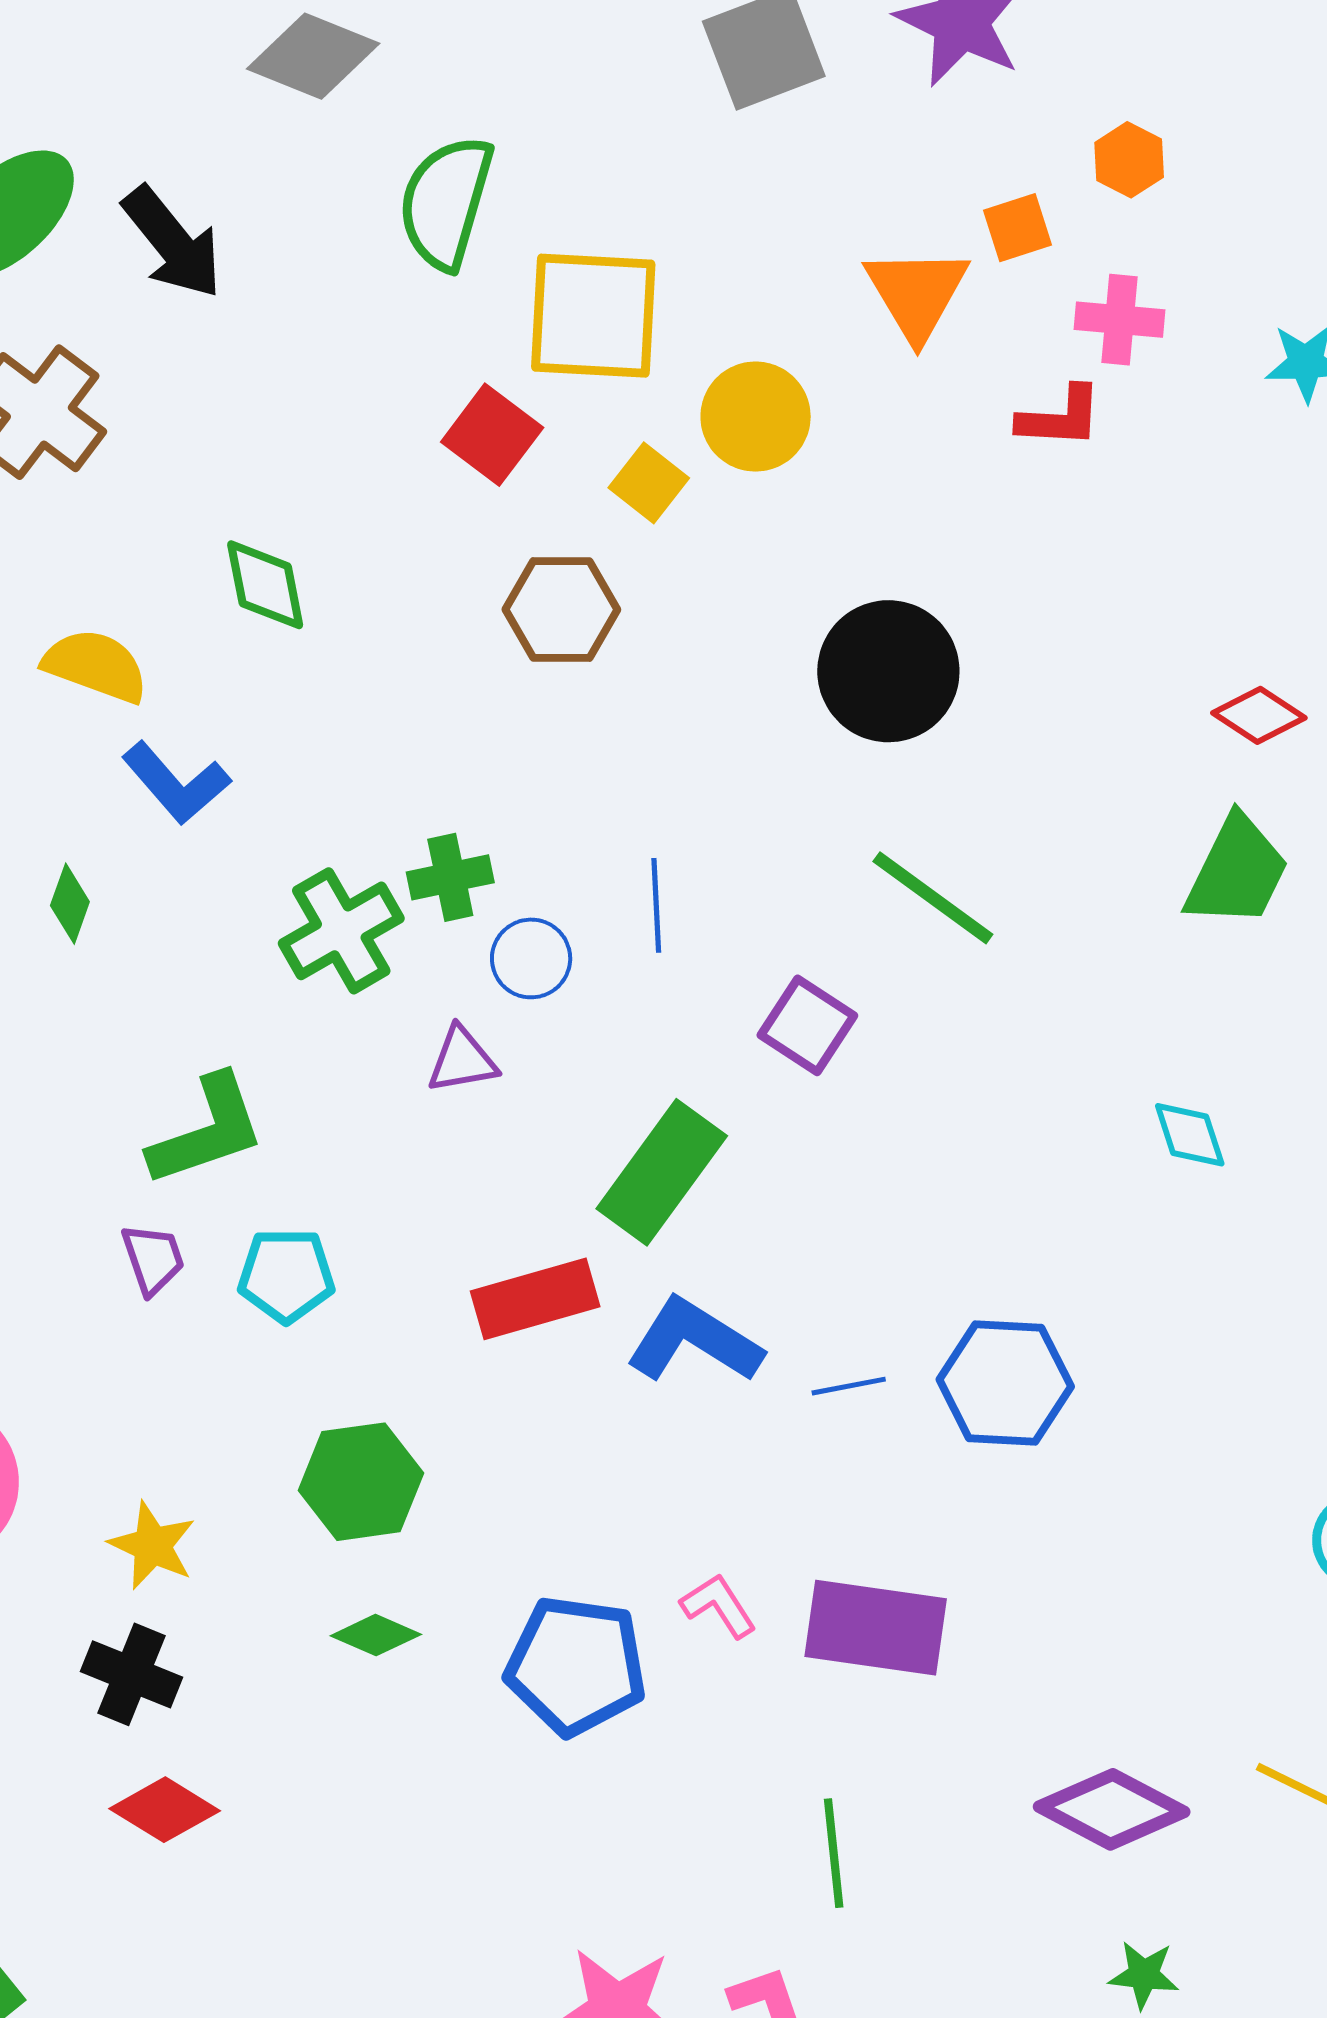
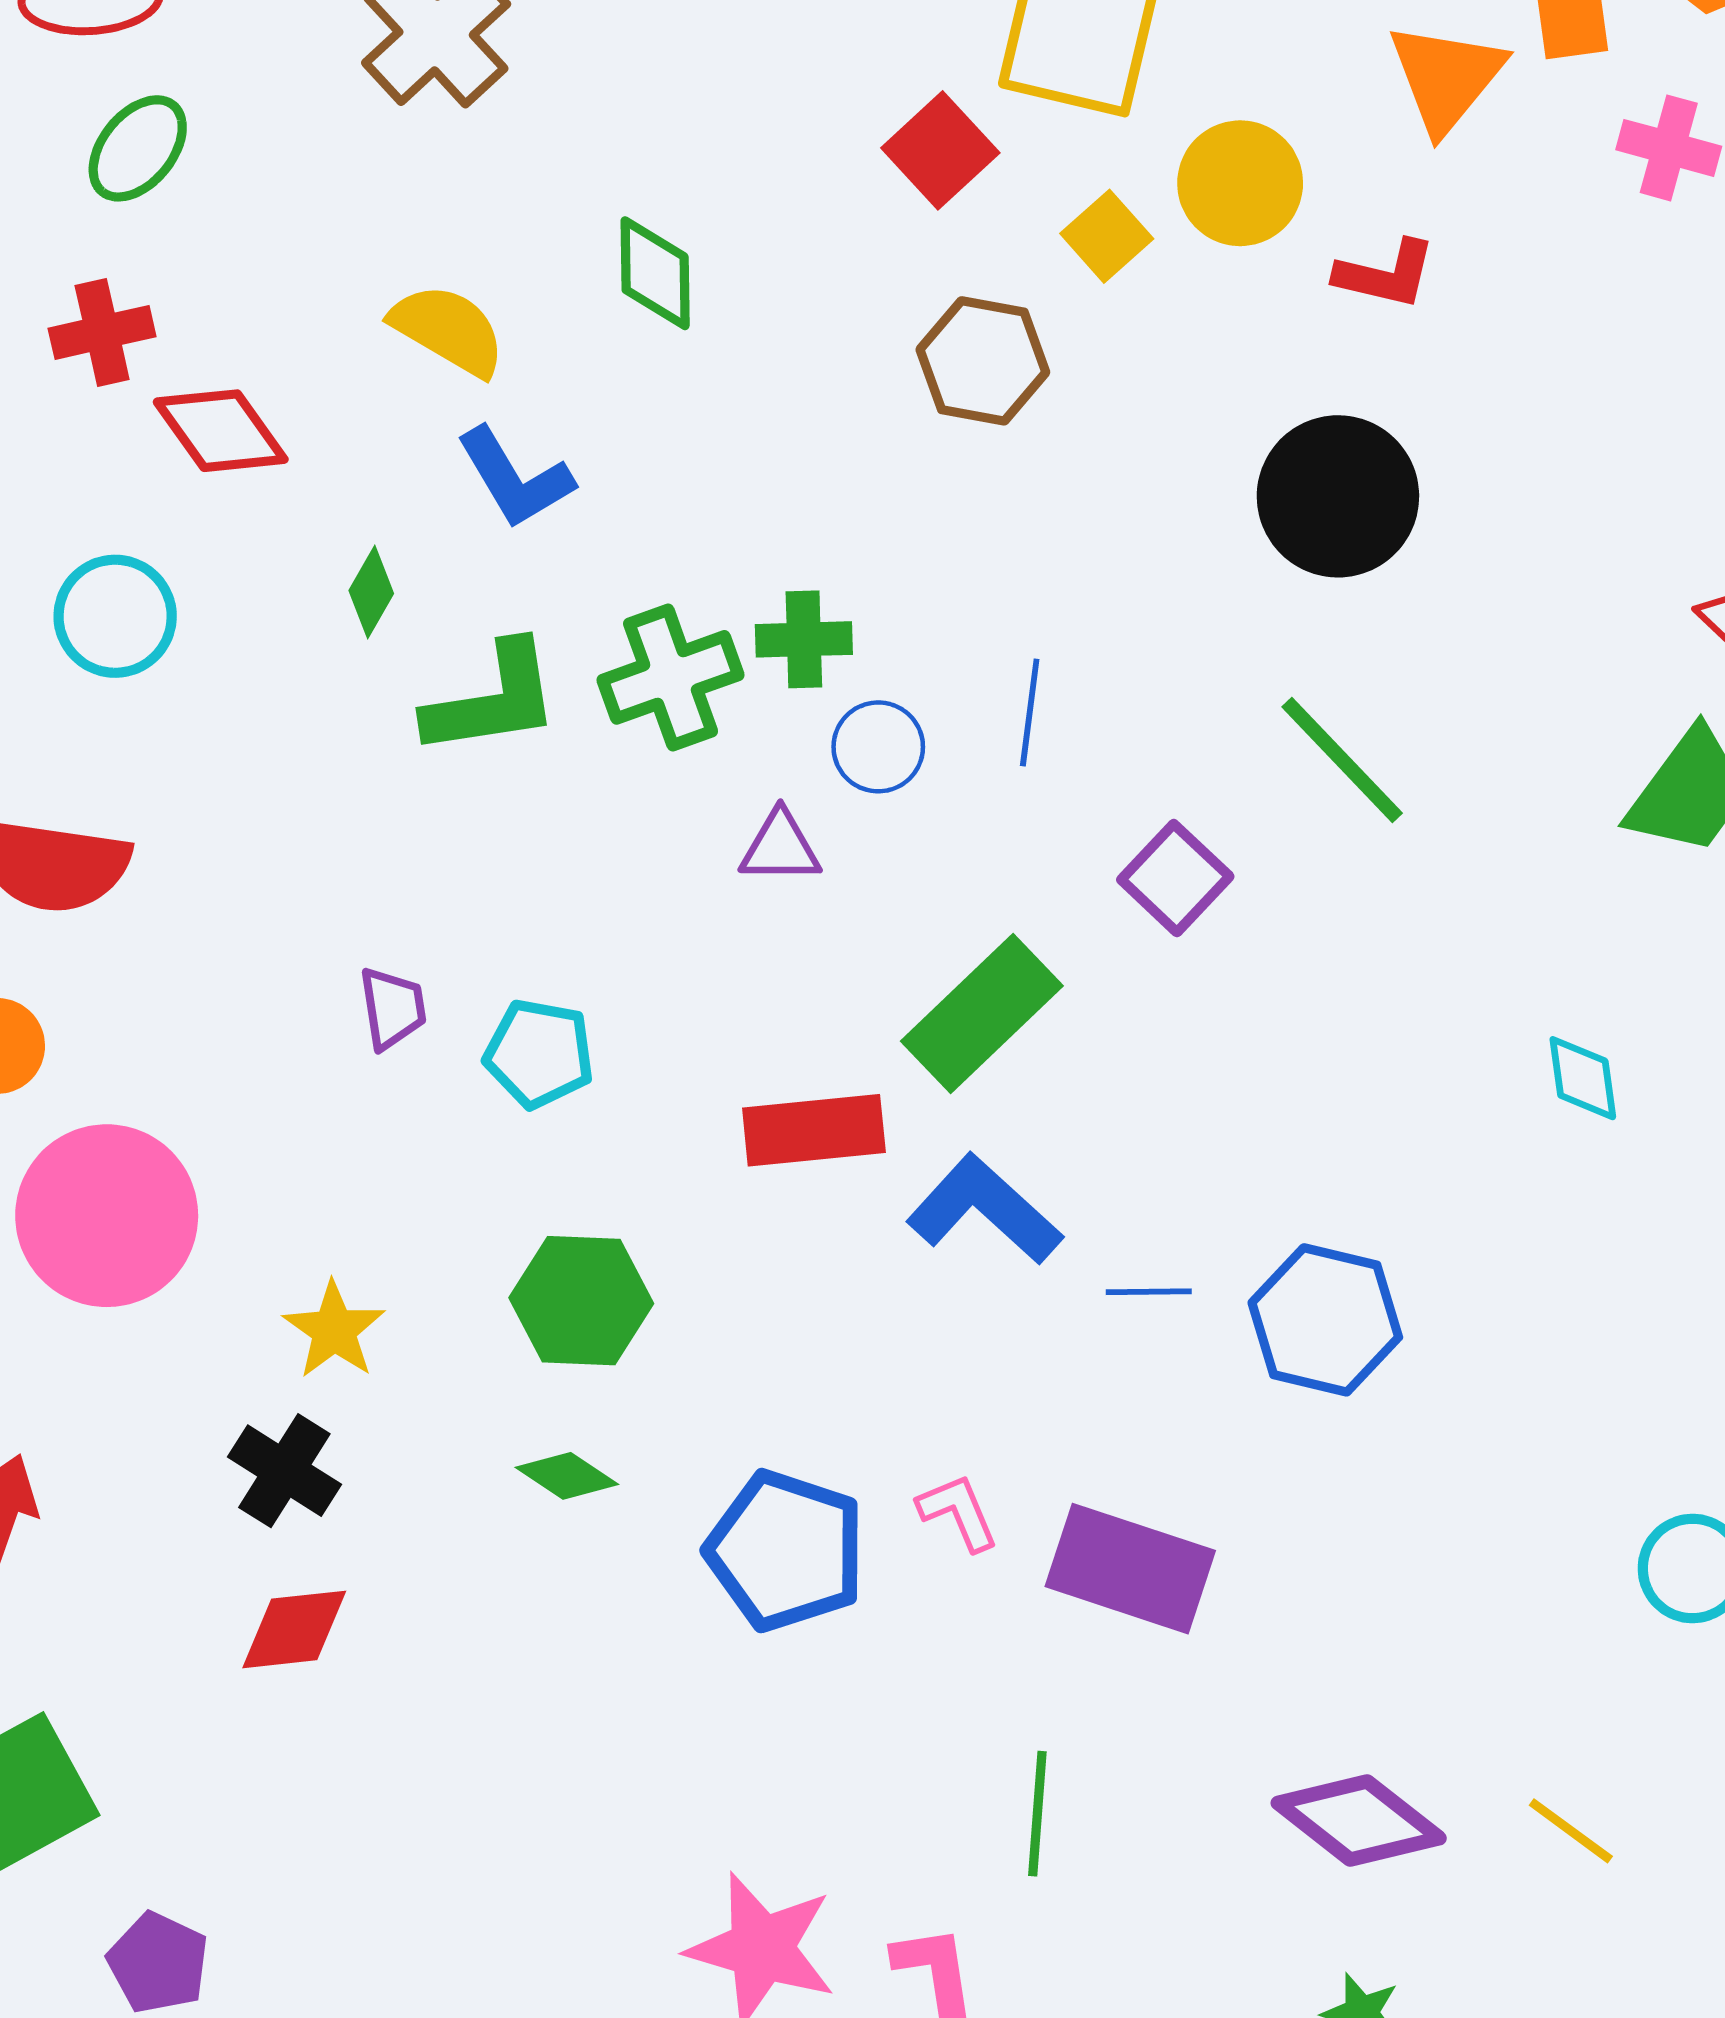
red L-shape: (1060, 417) -> (1386, 274), moved
green L-shape: (207, 1131) -> (492, 700), moved
red diamond: (165, 1810) -> (294, 1629), turned -48

